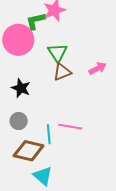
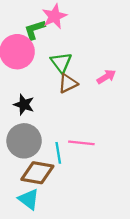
gray circle: (19, 121) -> (24, 141), size x1.8
cyan triangle: (43, 176) -> (29, 199), moved

